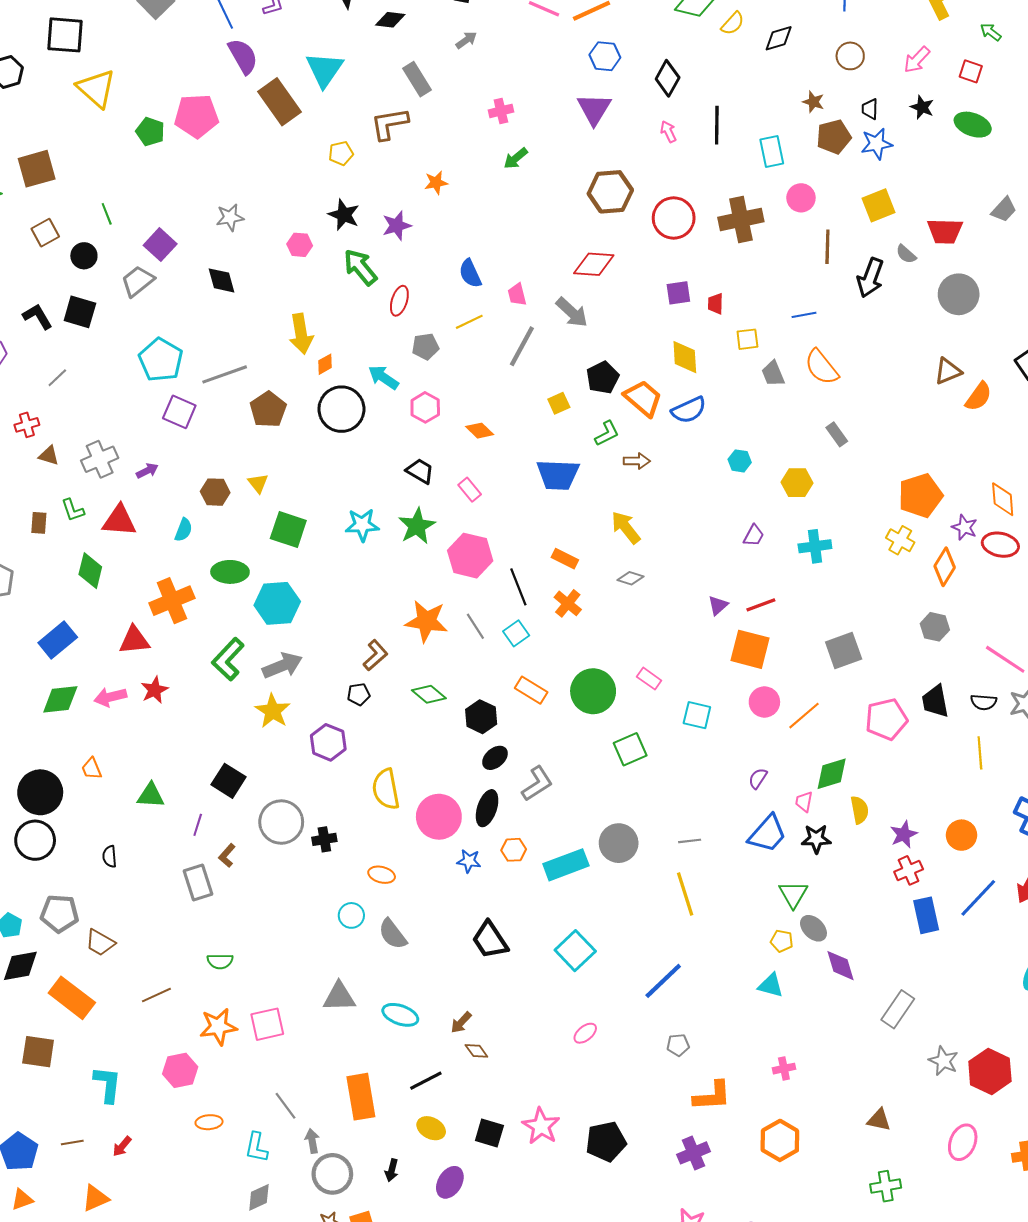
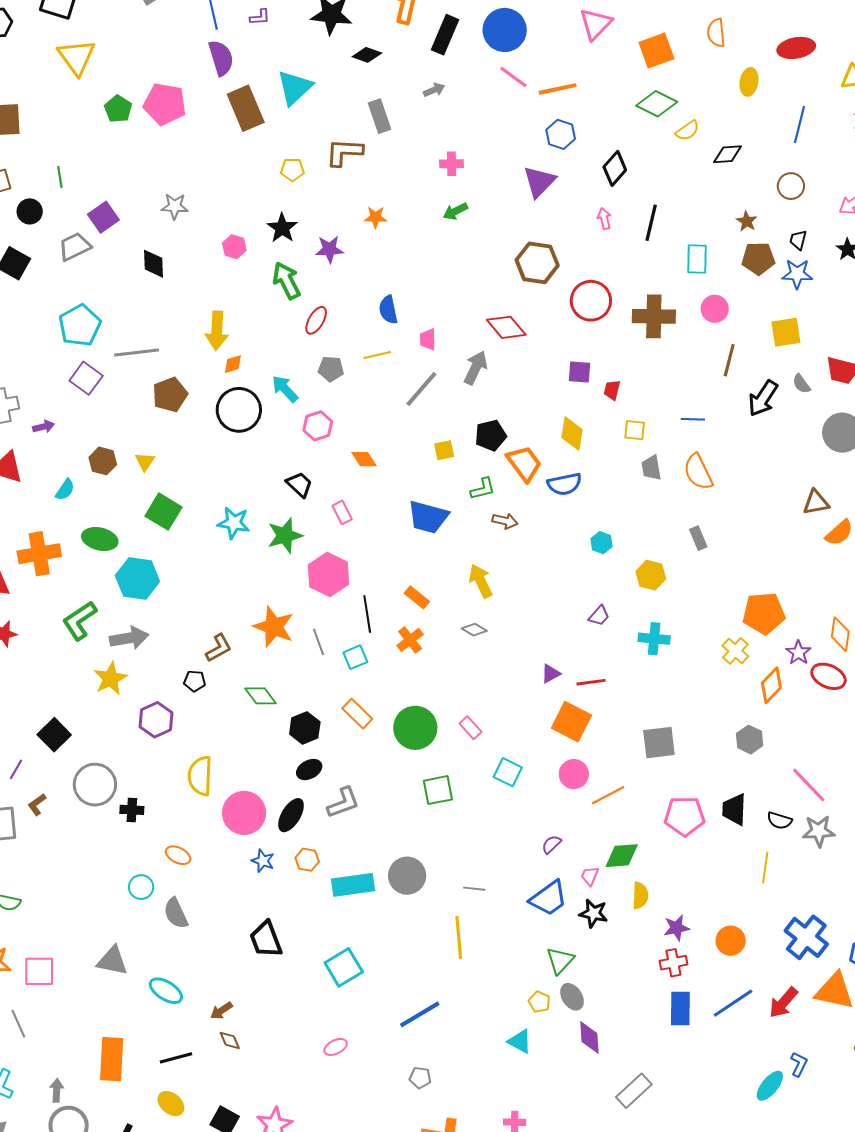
red diamond: (594, 264) -> (506, 327), turned 33
gray arrow: (572, 312) -> (476, 368), turned -120
gray line: (285, 1106) -> (18, 1024), moved

